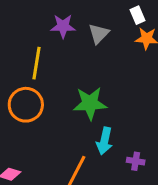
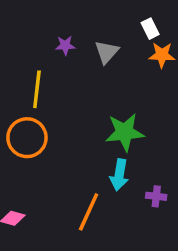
purple star: (63, 26) -> (65, 45), size x0.7
green star: (90, 103) -> (125, 132), moved

